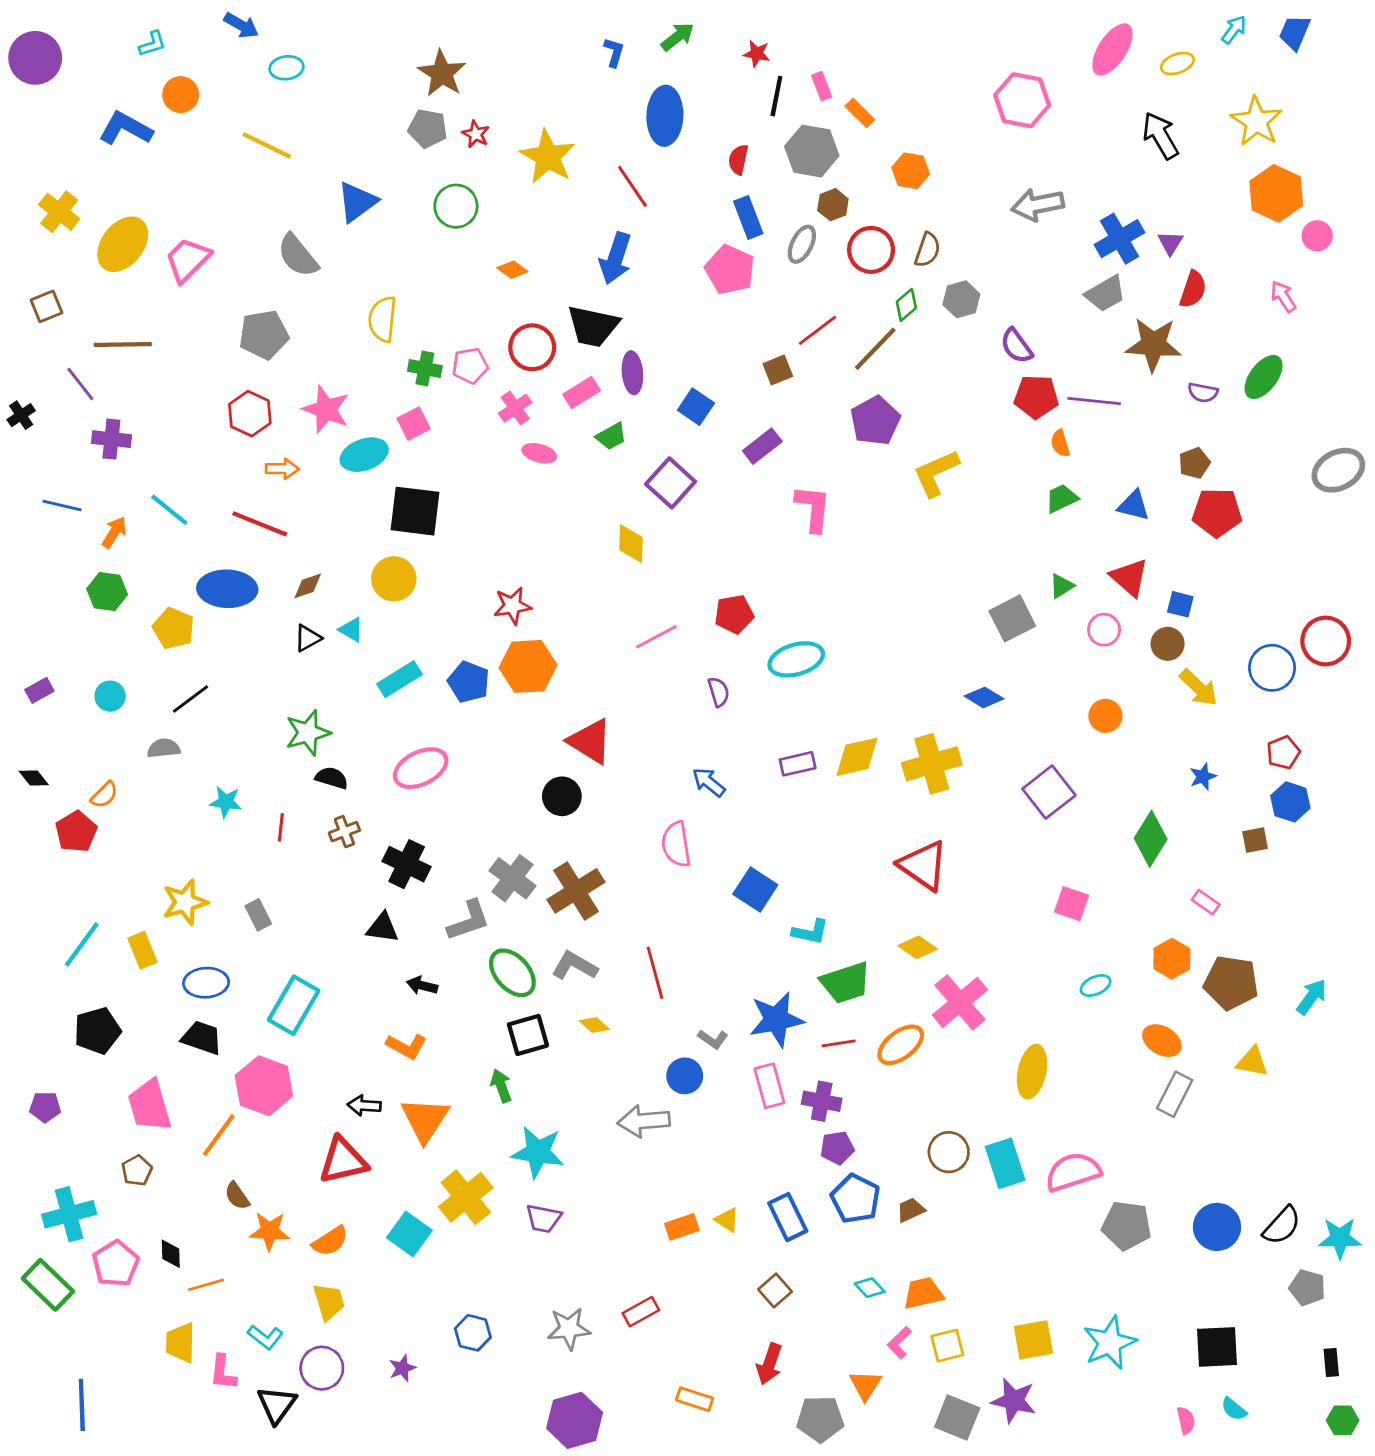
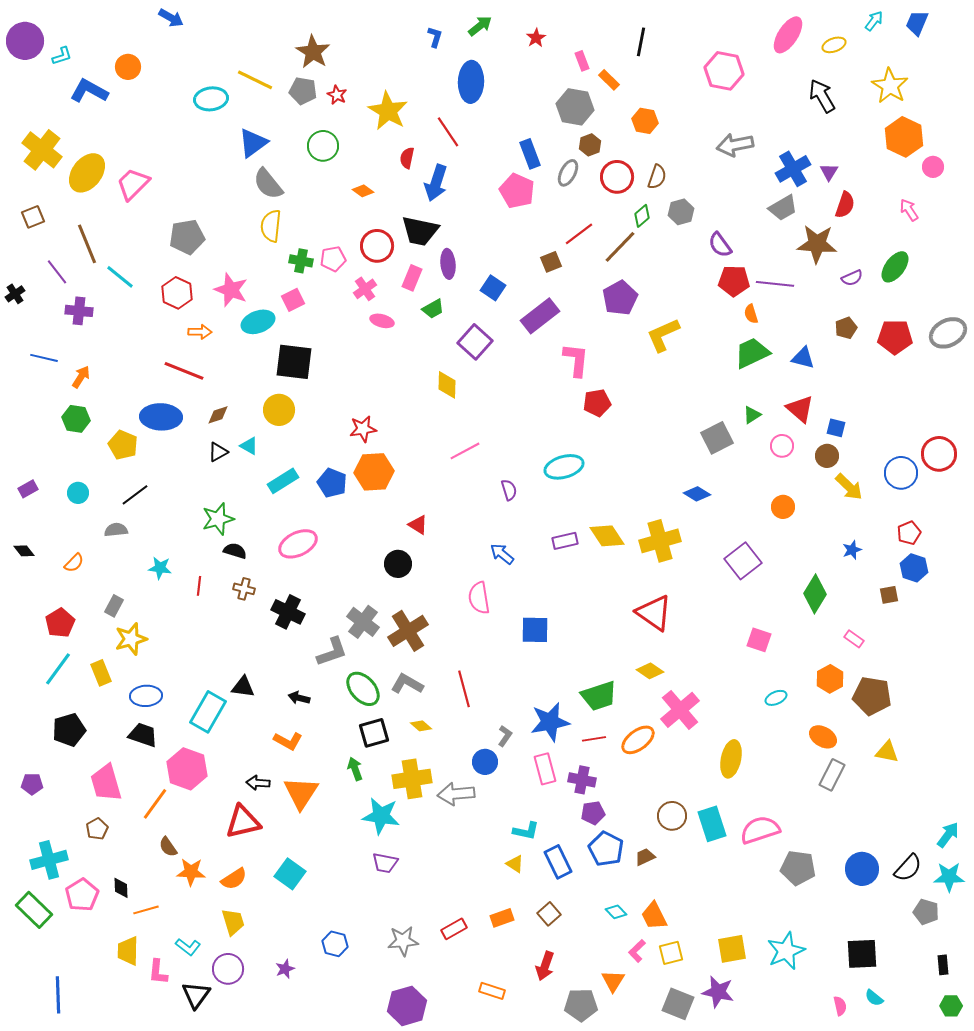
cyan L-shape: (152, 44) -> (62, 56), moved
red star: (757, 54) -> (536, 38), turned 30
cyan ellipse: (287, 68) -> (211, 99), moved, size x1.4
black line: (776, 96) -> (641, 42), moved
yellow line: (267, 145) -> (255, 80), moved
red semicircle: (738, 160) -> (407, 158), moved
yellow cross: (59, 212) -> (42, 150), size x1.4
gray semicircle: (298, 256) -> (268, 184), moved
brown line: (123, 344) -> (87, 244), turned 69
pink rectangle: (582, 393) -> (412, 278), turned -35
purple semicircle: (1203, 393) -> (852, 278), turned -35
purple rectangle: (762, 446) -> (540, 316), size x1.4
green trapezoid: (1062, 498) -> (752, 353), size x1.5
cyan line: (169, 510) -> (120, 277), moved
red pentagon: (1217, 513) -> (895, 337), moved
red pentagon: (734, 614) -> (597, 403), moved
red triangle: (590, 741) -> (418, 525), size x0.6
yellow diamond: (857, 757) -> (607, 536), turned 69
red pentagon: (76, 832) -> (60, 623), moved
brown cross: (344, 832) -> (244, 589), turned 35
blue square: (755, 889) -> (535, 630), turned -32
gray rectangle: (258, 915) -> (114, 606), moved, turned 55
black triangle: (383, 928) -> (243, 687), moved
cyan L-shape: (810, 932) -> (526, 831), moved
cyan arrow: (1312, 997) -> (948, 835), moved
gray L-shape: (713, 1039) -> (505, 736), turned -90
yellow cross: (466, 1197) -> (412, 779), moved, turned 30
orange rectangle: (682, 1227) -> (502, 918), moved
orange trapezoid: (923, 1293) -> (654, 916), turned -104

